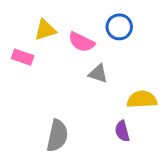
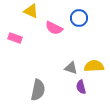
yellow triangle: (45, 30) -> (31, 11), moved, turned 42
gray triangle: (98, 74) -> (71, 68), moved

